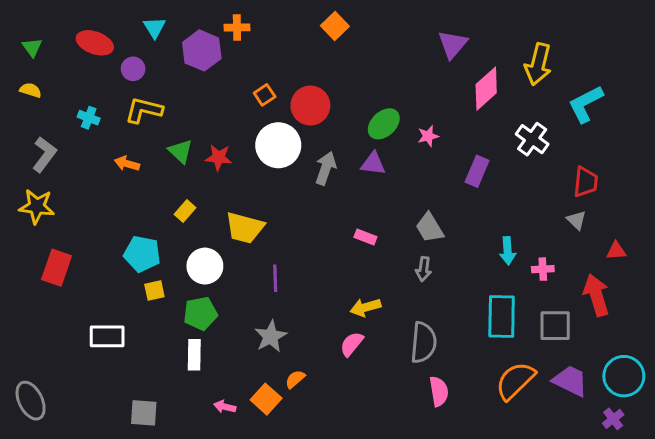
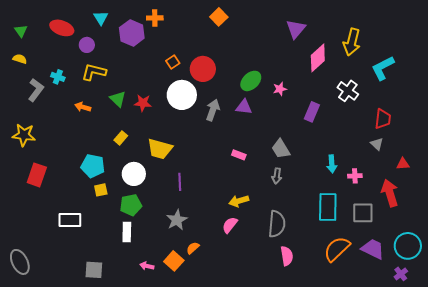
gray L-shape: (44, 154) -> (36, 90), moved

